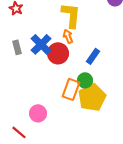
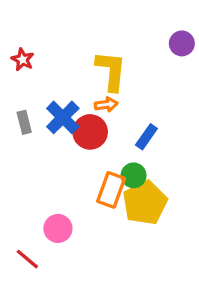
orange arrow: (68, 36) -> (106, 105), turned 104

